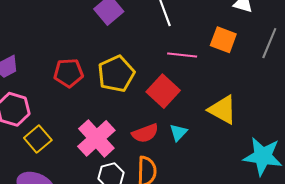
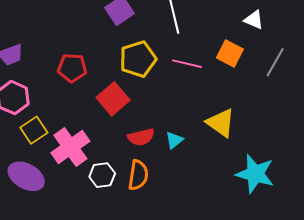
yellow pentagon: (116, 74) -> (138, 59), moved
red square: (163, 91) -> (113, 99), moved
pink cross: (96, 138) -> (70, 147), moved

